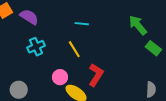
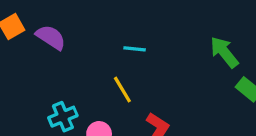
cyan cross: (36, 47) -> (63, 117), moved

